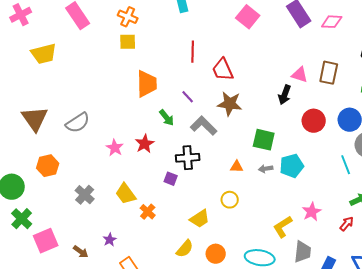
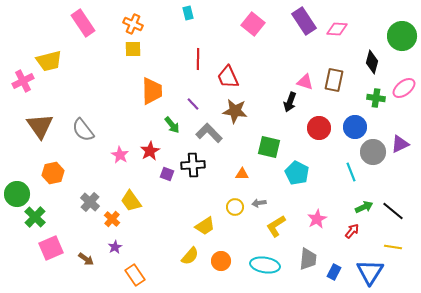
pink cross: (21, 15) -> (23, 81), moved
gray semicircle: (78, 123) -> (83, 130), turned 85
cyan pentagon: (292, 166) -> (297, 173), turned -30
gray arrow: (266, 169) -> (259, 203), moved
purple square: (171, 179) -> (167, 174), moved
orange cross: (148, 212) -> (112, 219), moved
green cross: (22, 219) -> (35, 217), moved
yellow L-shape: (283, 227) -> (276, 226), moved

